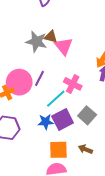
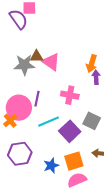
cyan line: (56, 99) -> (49, 122), moved, turned 35
blue star: (46, 122) -> (51, 165), moved

